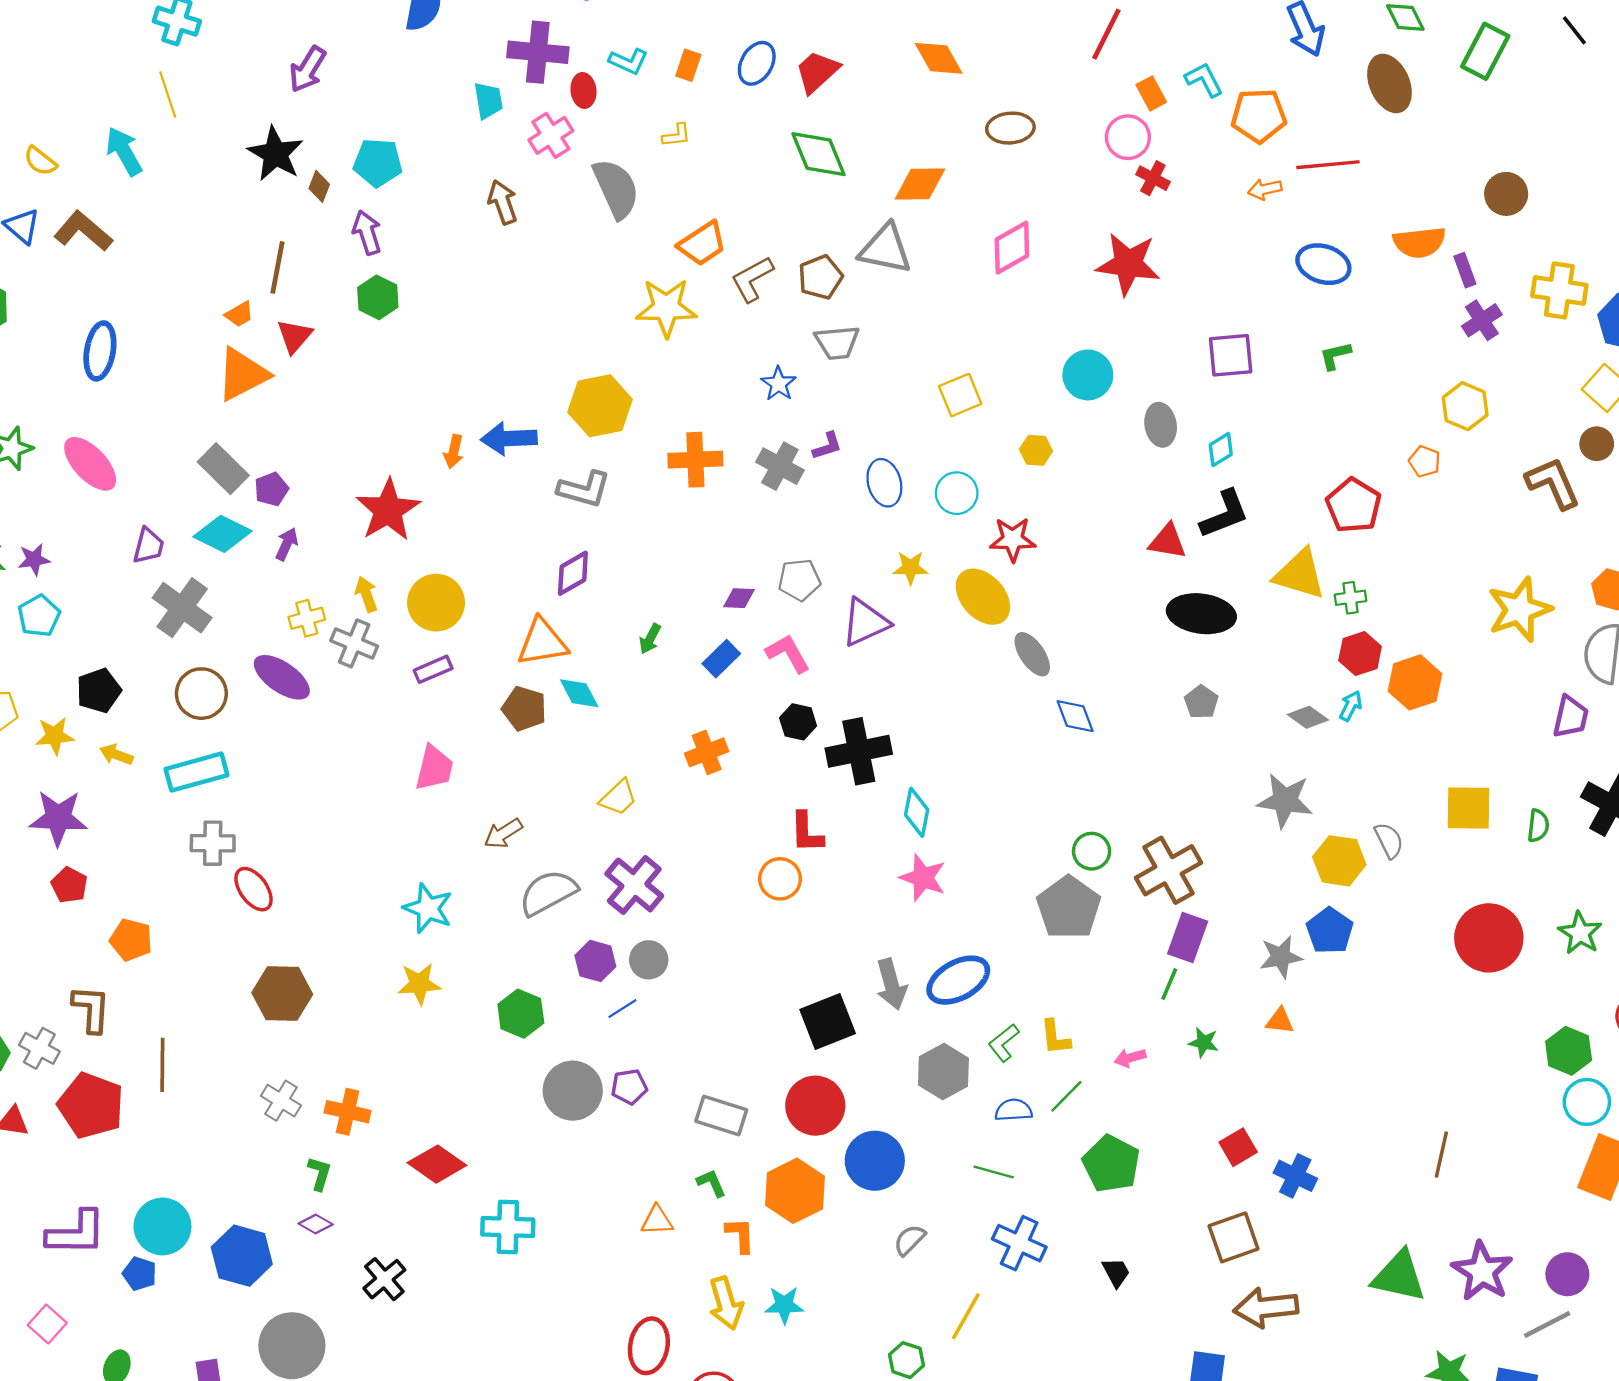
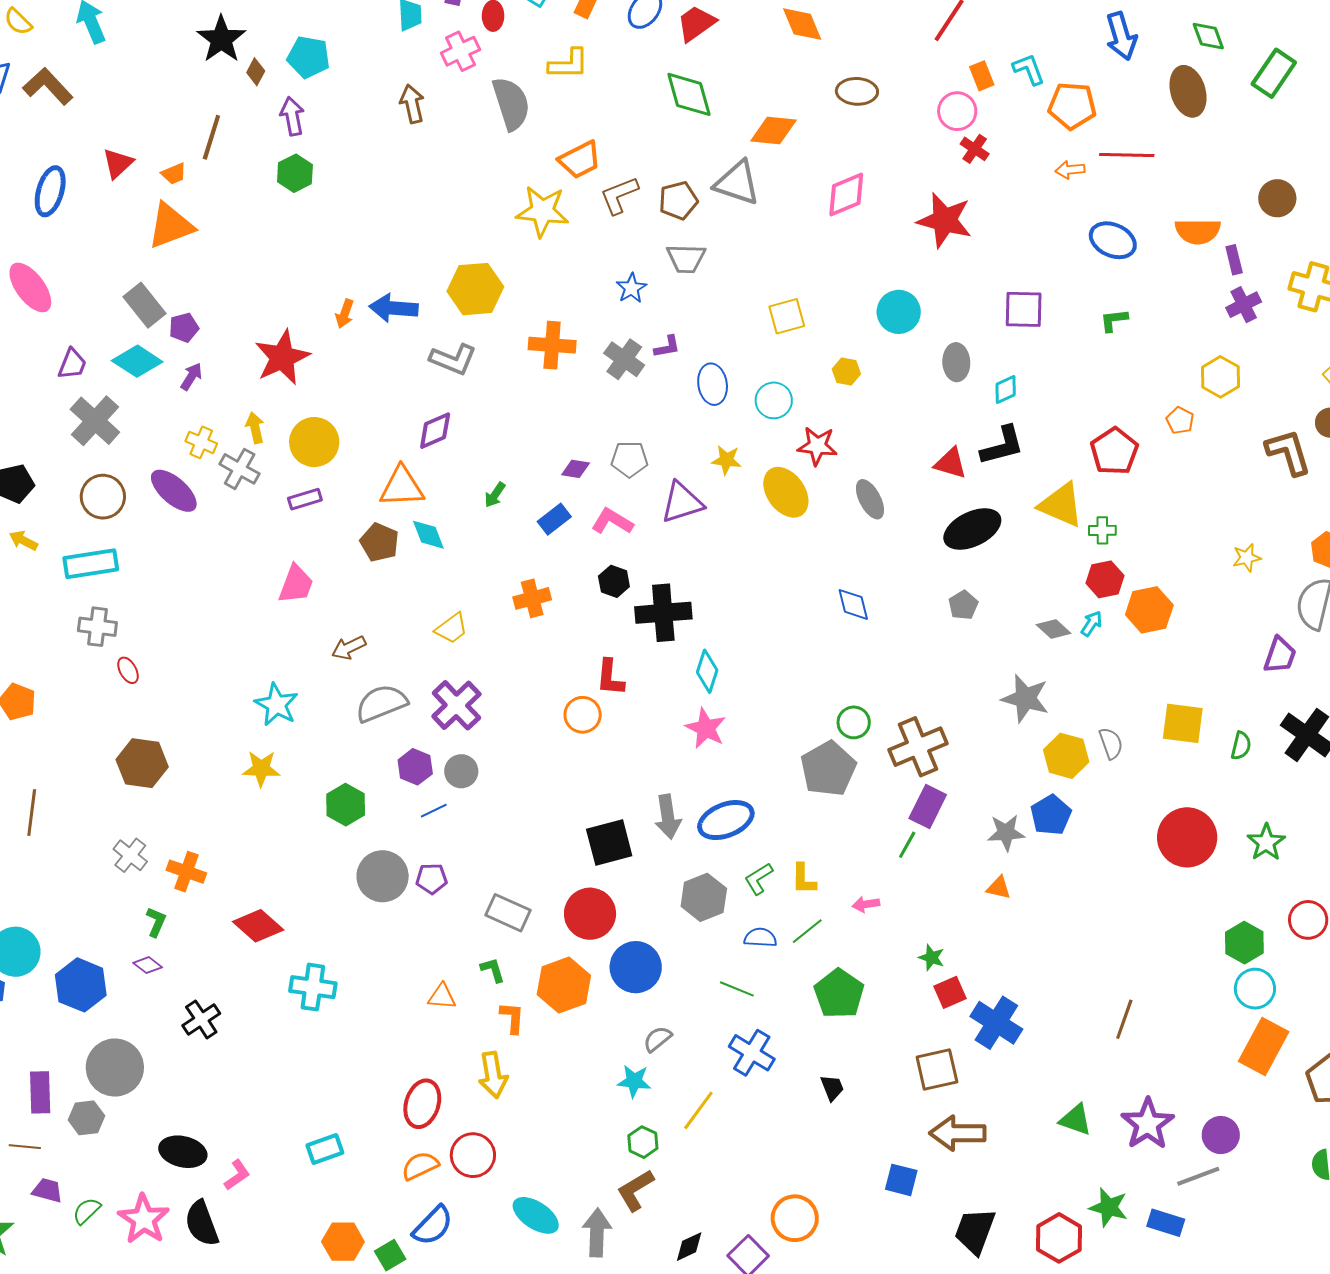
yellow L-shape: (677, 135) -> (569, 64), size x1.6
red triangle: (294, 336) -> (118, 163), moved
yellow star: (1519, 610) -> (1247, 558), size x0.5
black ellipse: (1201, 614) -> (972, 529), turned -40
yellow cross: (307, 618) -> (201, 442), turned 32
pink L-shape: (788, 653) -> (612, 521), turned -36
gray ellipse: (1032, 654) -> (870, 499), moved
red ellipse: (254, 889) -> (128, 670), size x0.7
green star: (1204, 1042) -> (932, 958), moved
blue cross: (1295, 1176) -> (996, 1023), size x1.4
green triangle: (1399, 1276) -> (1076, 1120), size x0.7
cyan star: (784, 1305) -> (634, 1081), moved

